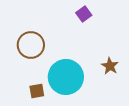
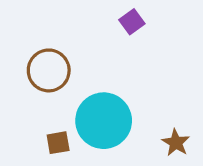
brown star: (110, 66) -> (176, 143), moved

